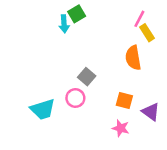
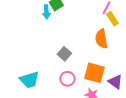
pink circle: (75, 98) -> (67, 79), moved
orange square: (124, 101) -> (94, 73), size x1.5

